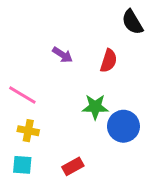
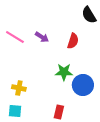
pink line: (22, 95) -> (15, 37), moved
red rectangle: (73, 166) -> (59, 112), moved, turned -48

